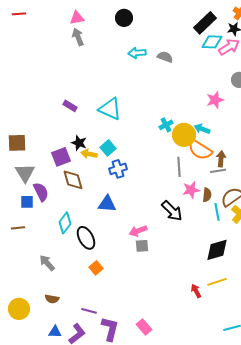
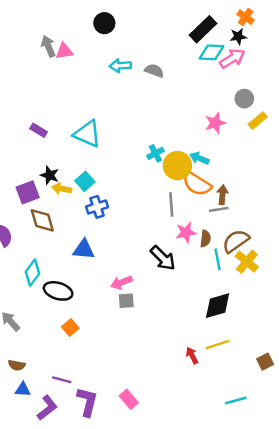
pink triangle: (77, 18) -> (64, 51), moved
black ellipse: (86, 238) -> (58, 291), turned -45
blue triangle: (55, 332) -> (23, 390), moved

